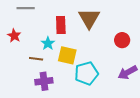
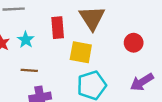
cyan star: (48, 43) -> (26, 40), moved
yellow square: (67, 55) -> (81, 52), moved

